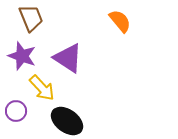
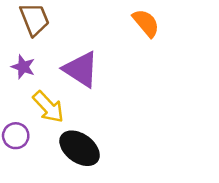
purple star: (22, 56) -> (23, 67), size x0.7

